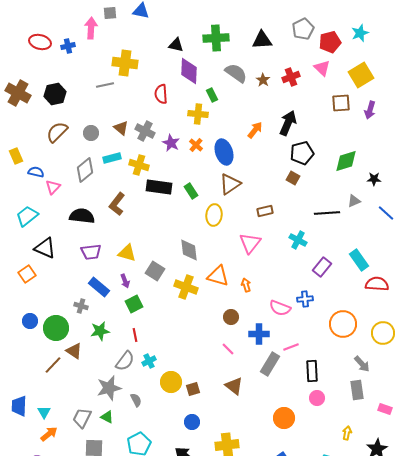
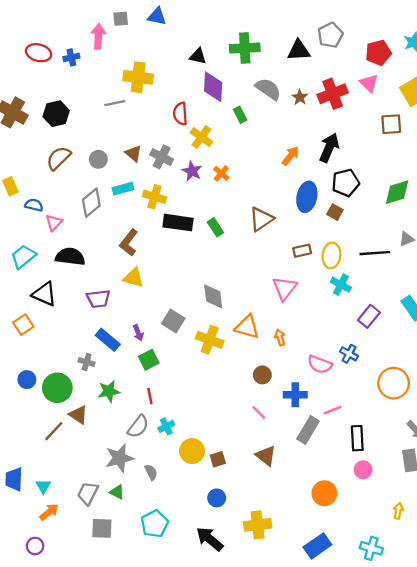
gray pentagon: (303, 29) -> (330, 35), moved
red cross: (291, 77) -> (333, 94), size x1.4
yellow cross: (198, 114) -> (201, 137), moved, turned 30
blue ellipse: (224, 152) -> (307, 197), moved, turned 30
yellow ellipse: (214, 215) -> (331, 255), moved
black semicircle: (82, 216) -> (70, 257), moved
yellow triangle: (127, 253) -> (133, 278), moved
blue cross: (305, 299) -> (349, 354), turned 35

